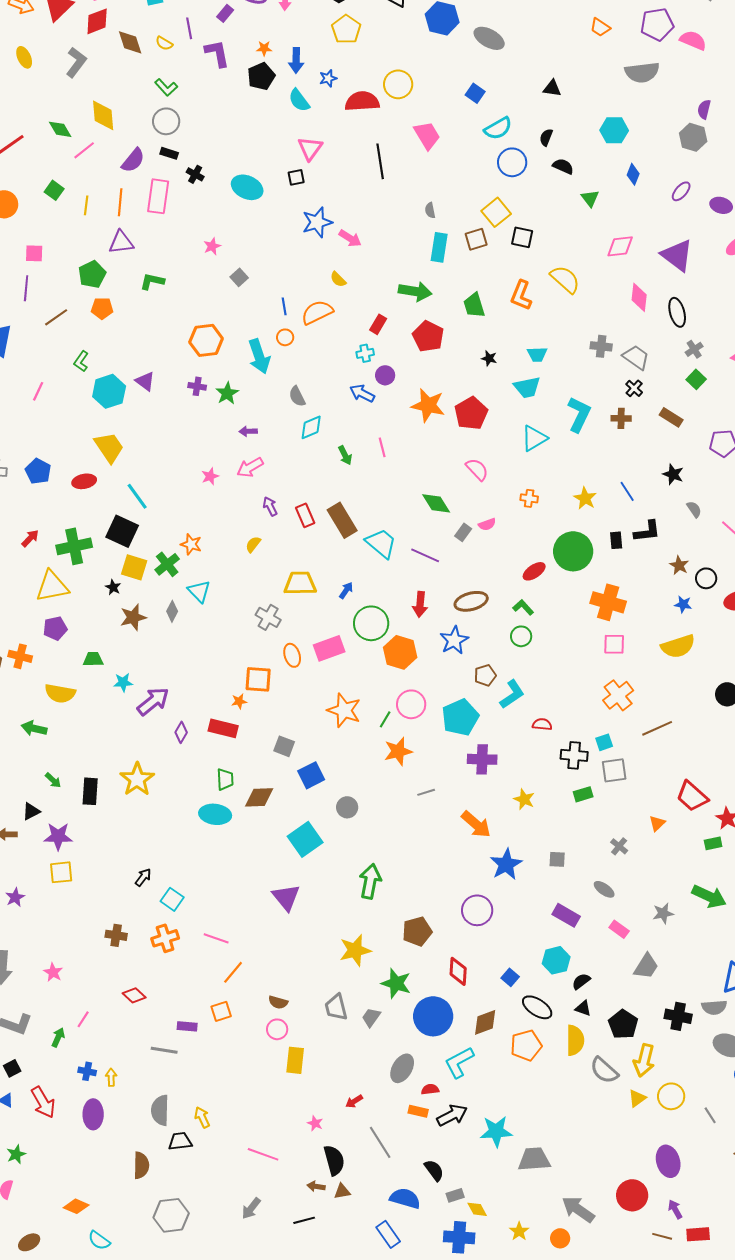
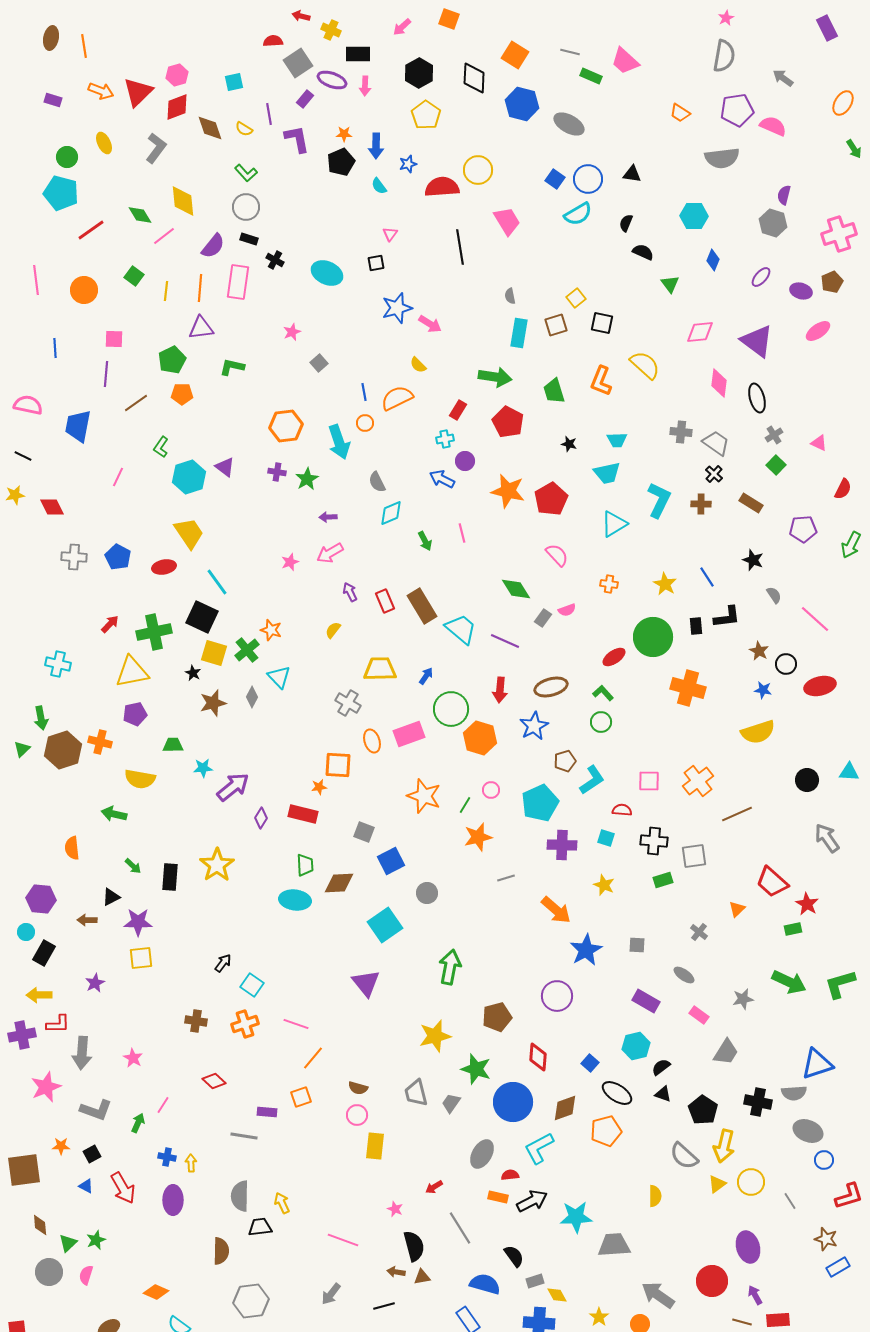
cyan semicircle: (299, 100) -> (379, 186), size x0.7
pink triangle: (310, 148) -> (390, 234), size x0.6
blue circle: (512, 162) -> (588, 179), moved
yellow square: (496, 212) -> (576, 298), size x0.7
pink square: (614, 644) -> (649, 781), moved
pink circle: (411, 704) -> (491, 790), size x0.6
cyan square: (604, 742) -> (606, 838), moved, turned 36
yellow semicircle: (575, 1040) -> (655, 1196), moved, size x0.7

